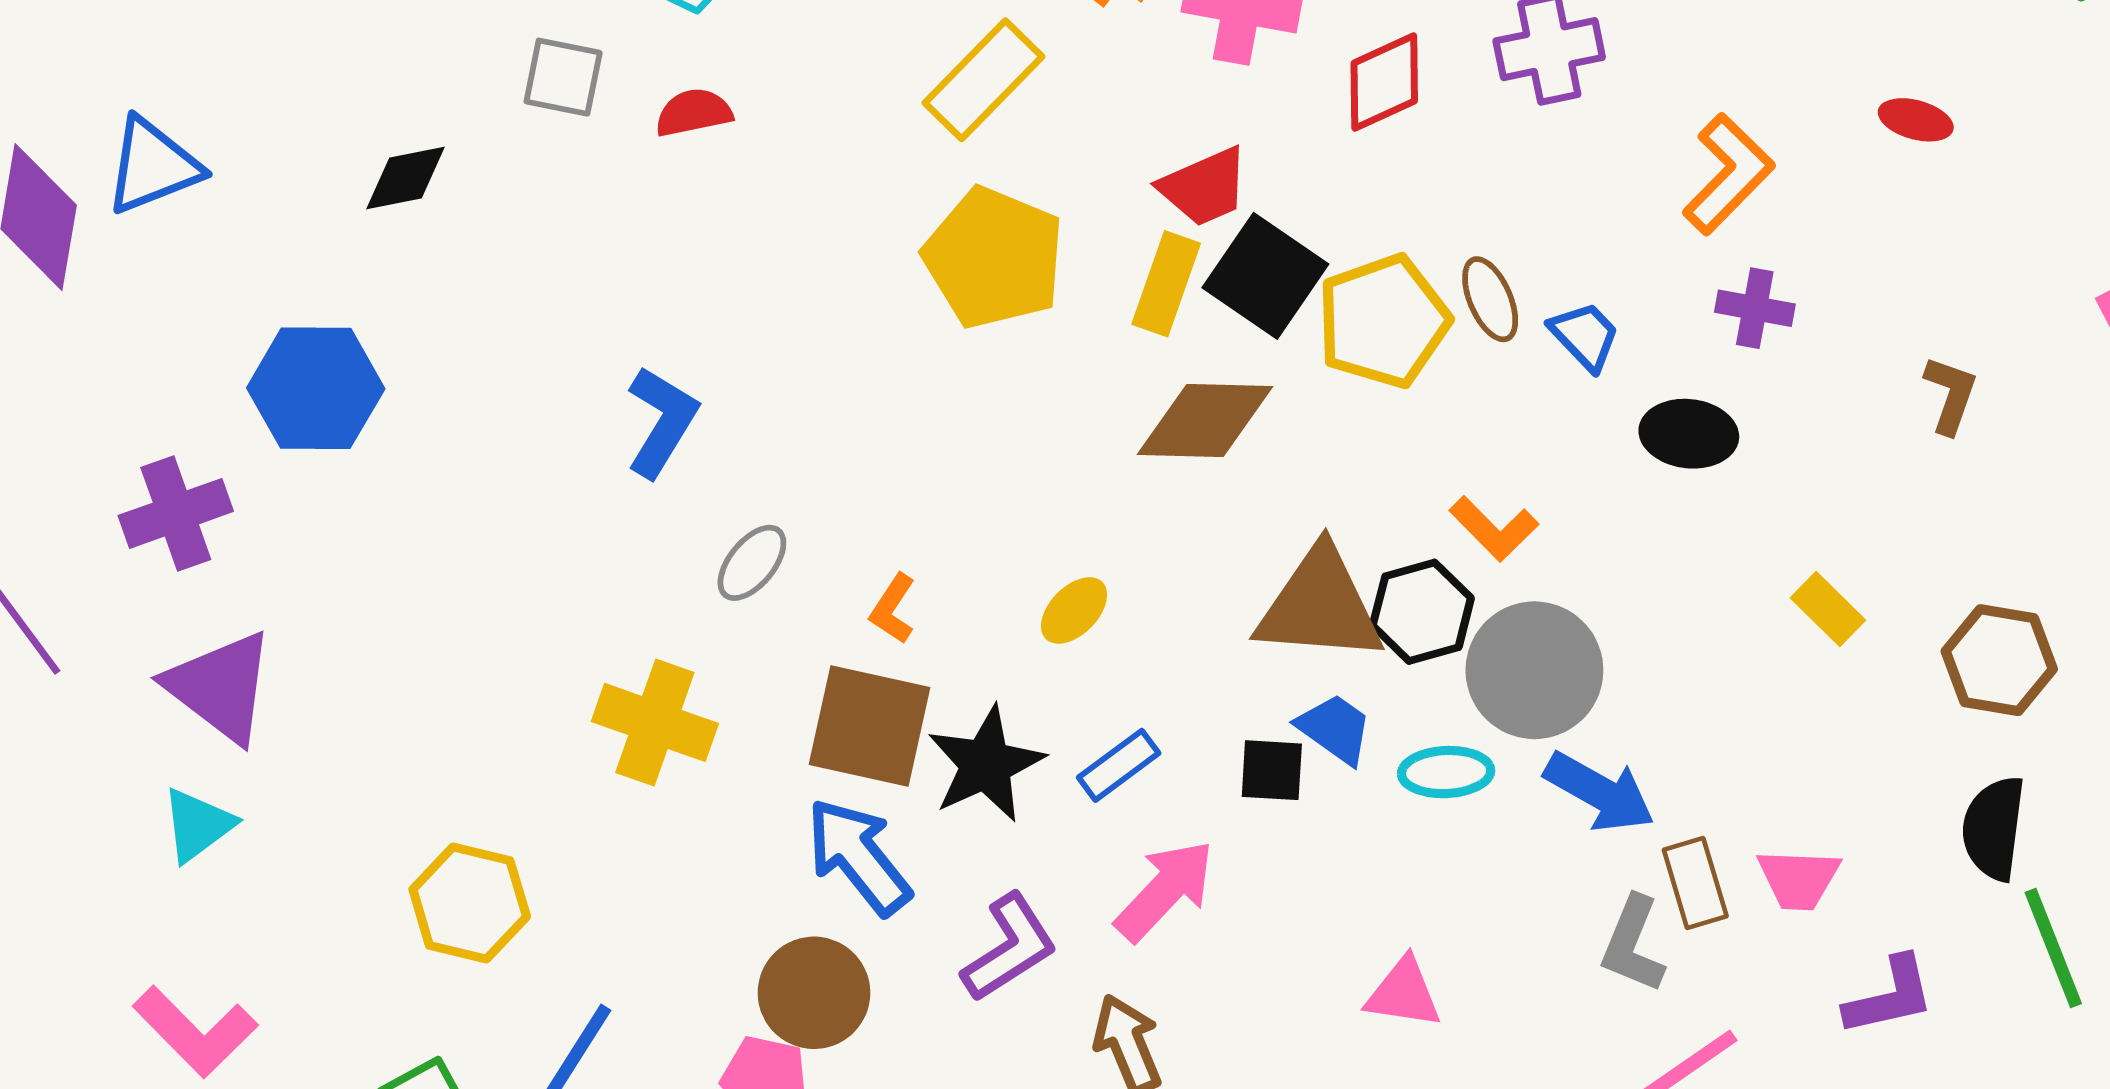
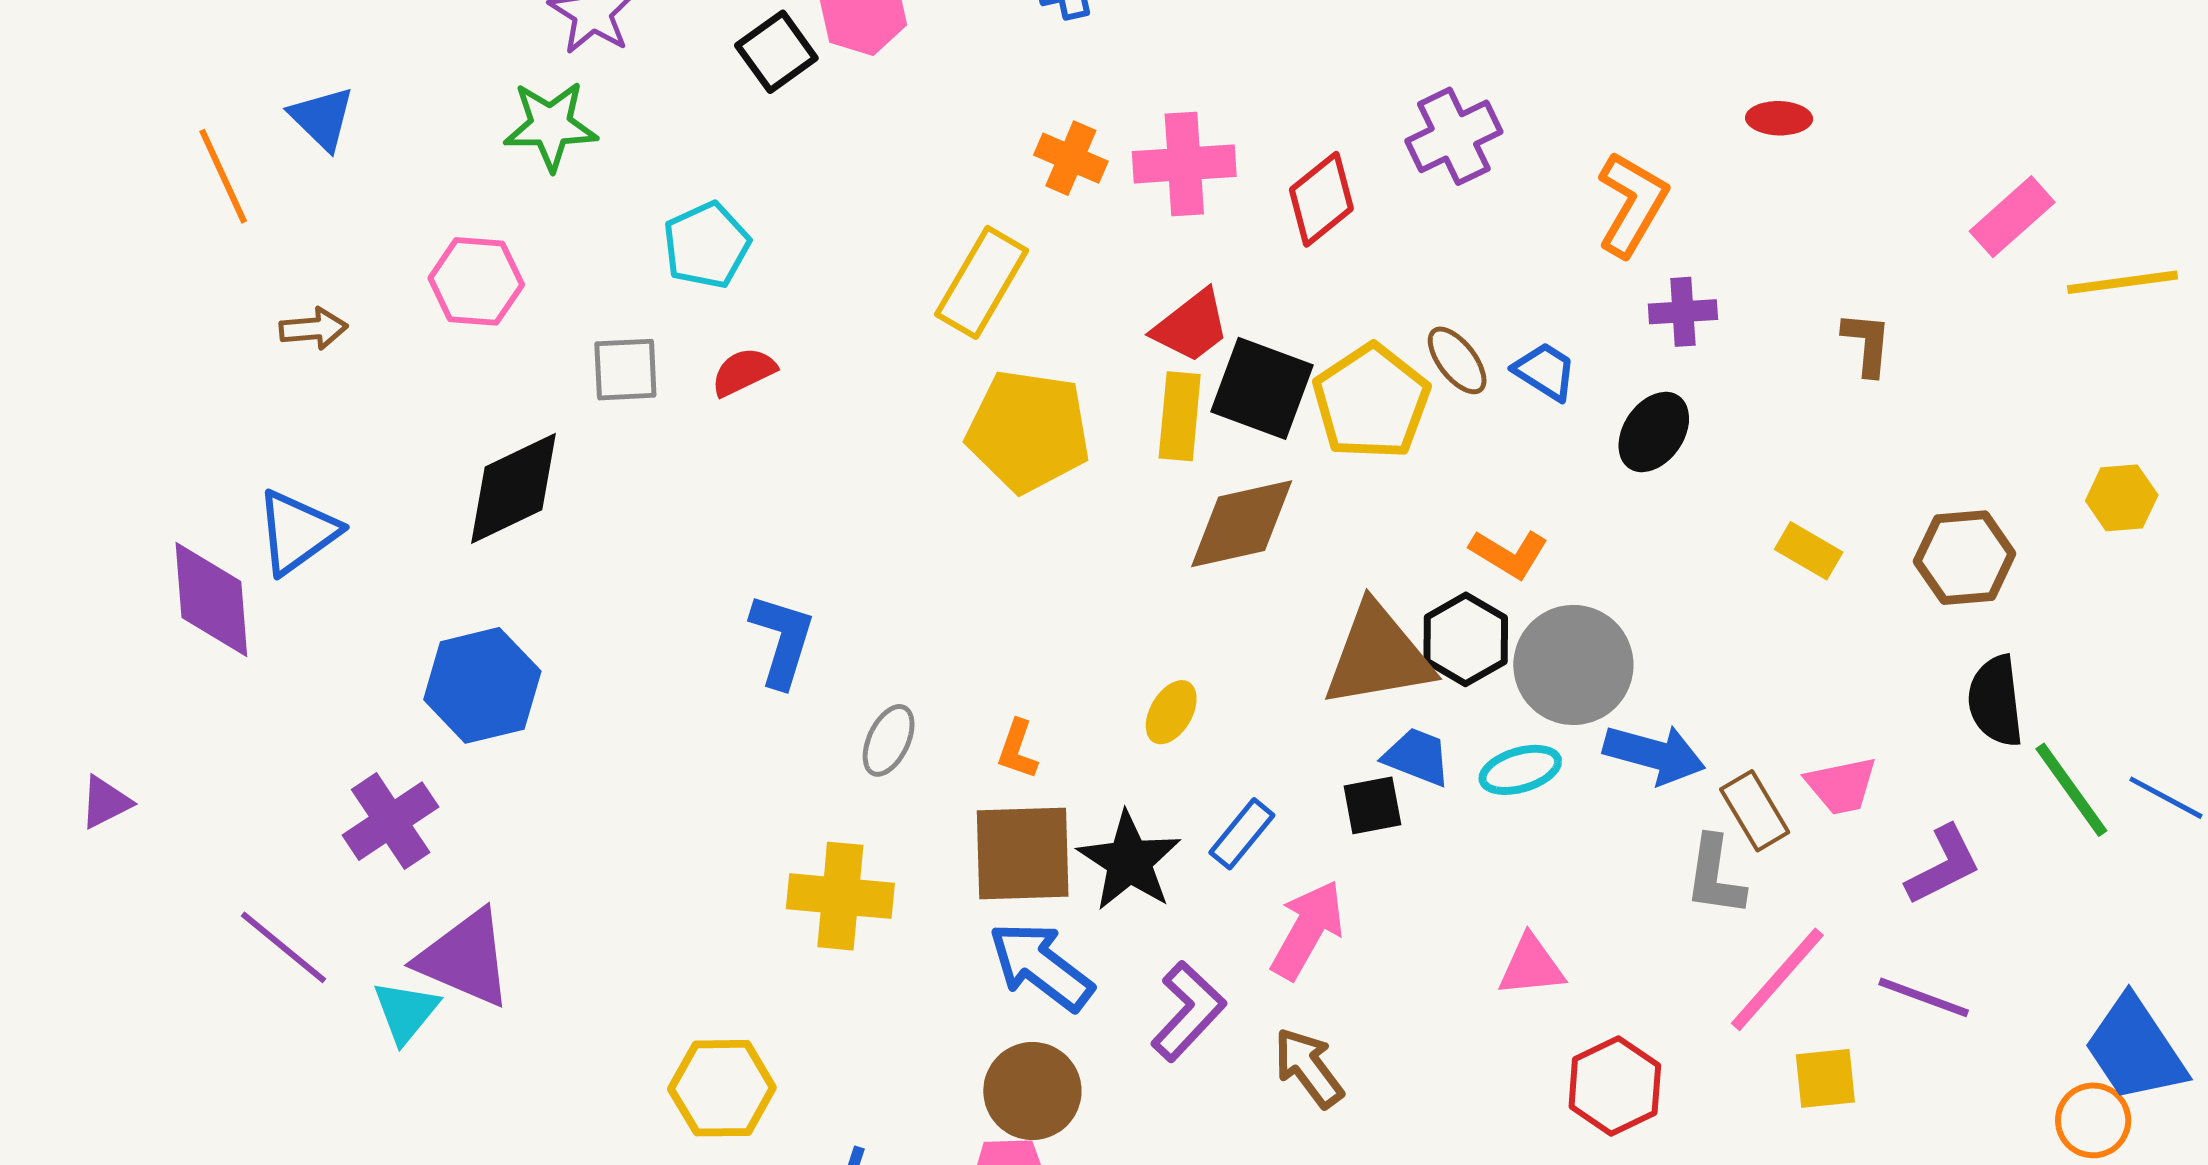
black diamond: (405, 178) -> (514, 488), size x1.6
black ellipse: (1689, 434) -> (1654, 432), turned -48
cyan triangle: (198, 825) -> (406, 1012), moved

